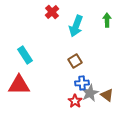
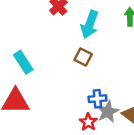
brown square: (75, 61) -> (83, 57), moved, turned -32

